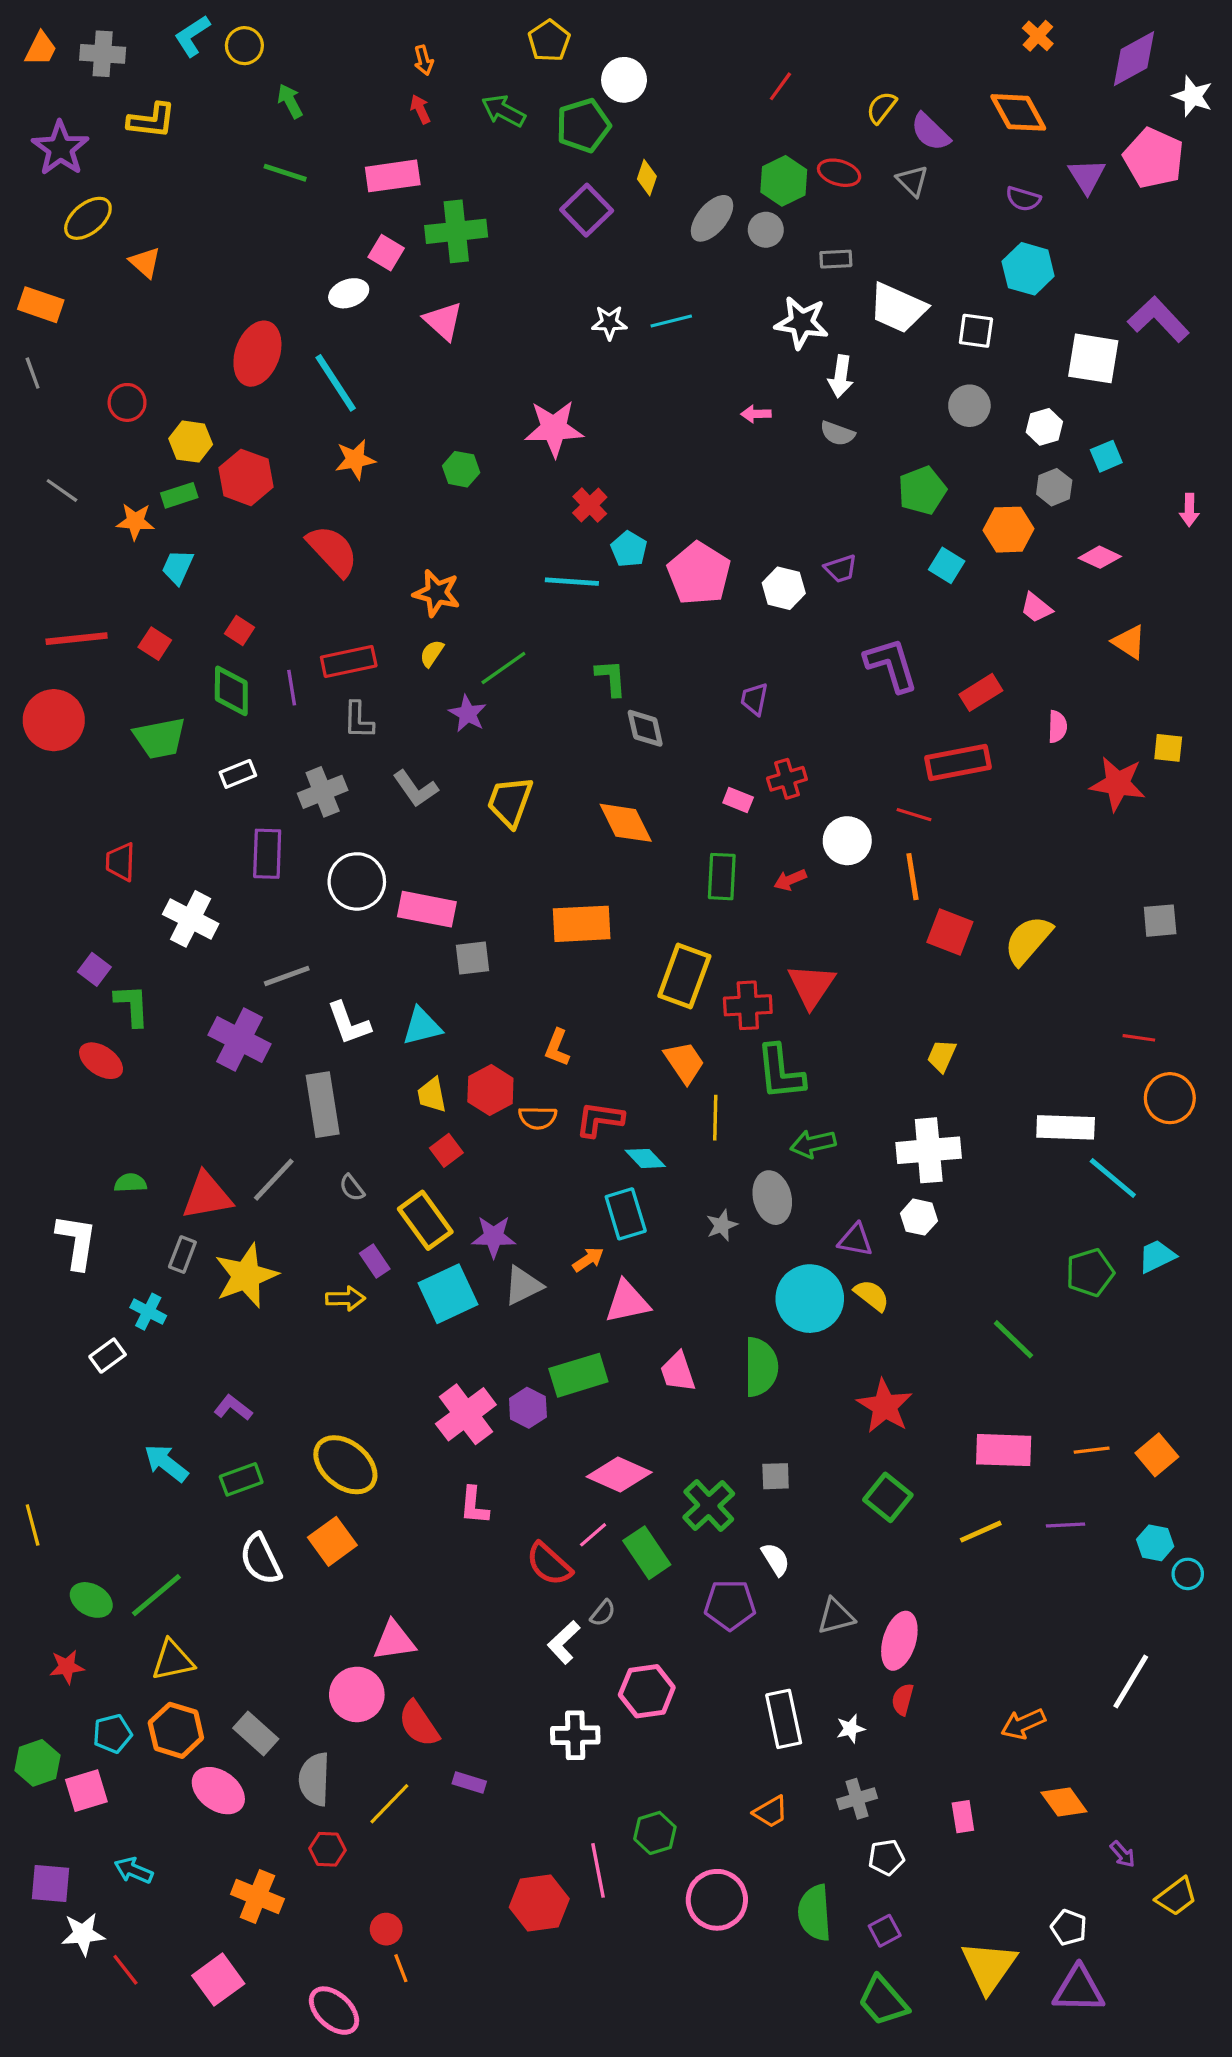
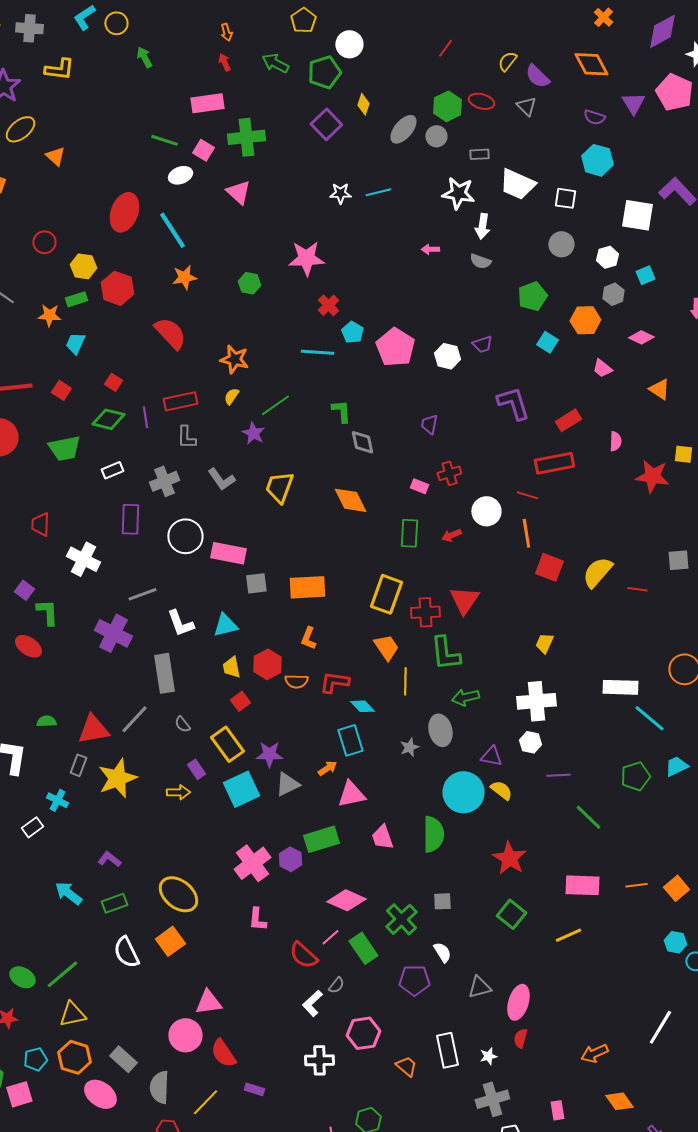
green line: (285, 173) -> (164, 140), moved
green diamond: (231, 691) -> (108, 419), turned -76
orange rectangle: (582, 924) -> (307, 587), moved
red line: (1139, 1038) -> (637, 589), moved
purple line: (1066, 1525) -> (558, 775), moved
gray cross: (857, 1799) -> (492, 1099), size x1.4
orange trapezoid: (771, 1812) -> (406, 1066), moved, turned -110

